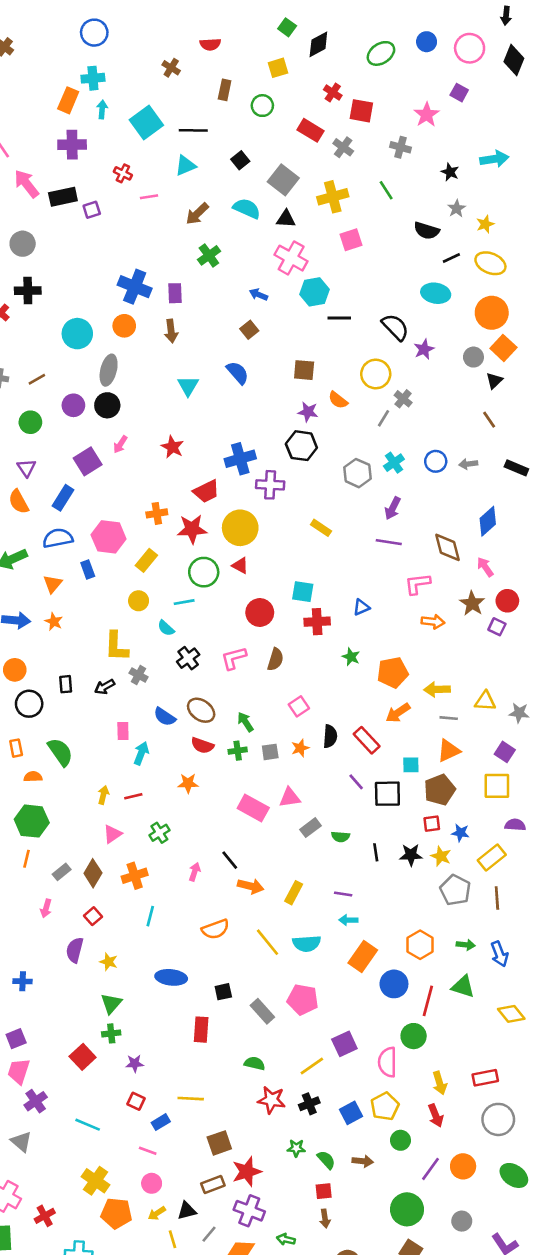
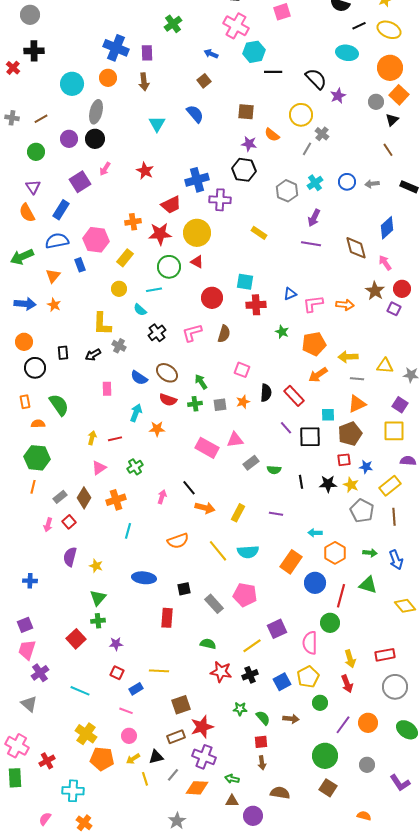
pink L-shape: (417, 584) -> (313, 304), moved
pink square: (299, 706) -> (242, 370), turned -35
cyan arrow: (141, 753) -> (136, 413), moved
red square: (93, 916) -> (69, 522), moved
cyan arrow: (348, 920) -> (315, 533), moved

